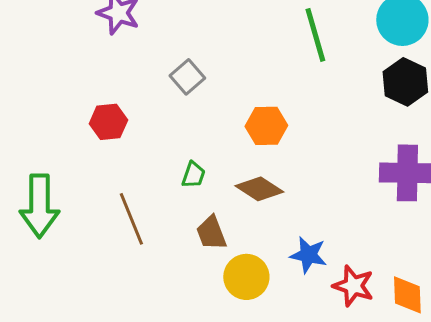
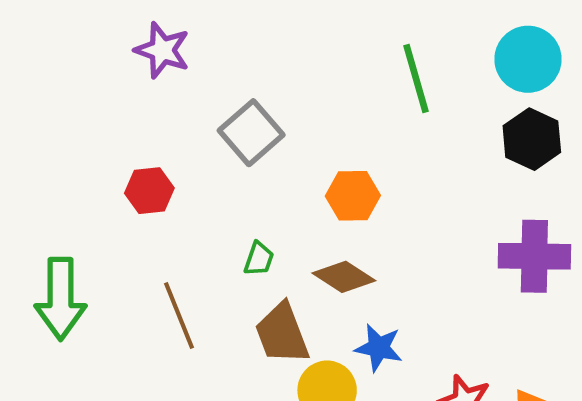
gray square: (187, 77) -> (251, 133), size x1.4
brown trapezoid: (211, 233) -> (282, 334), size x1.4
blue star: (308, 255) -> (379, 348), moved

